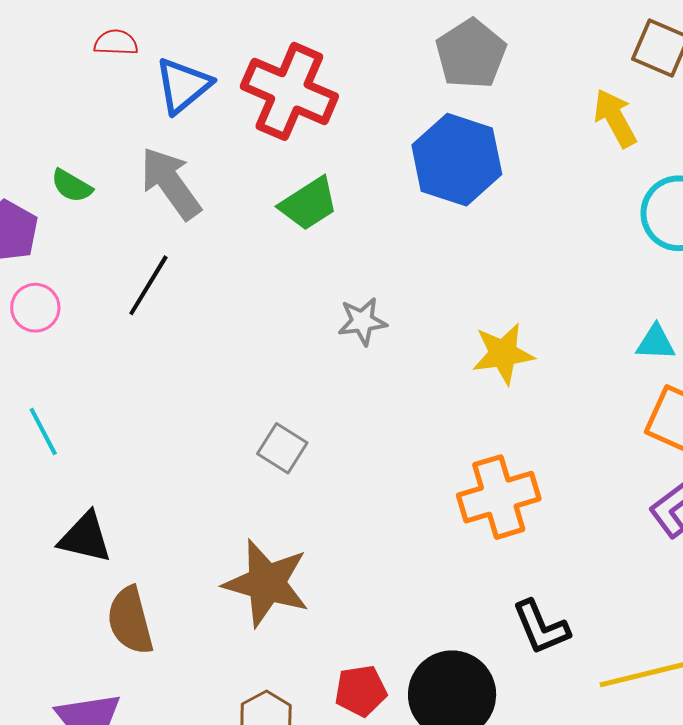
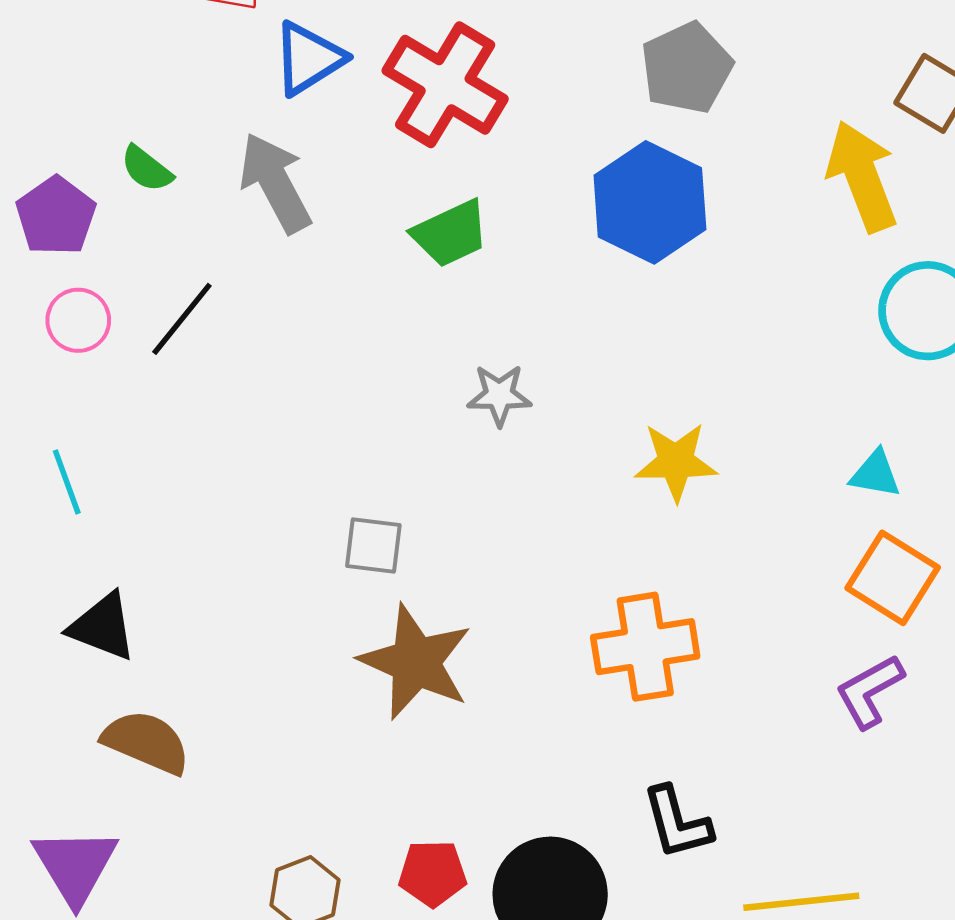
yellow arrow: (615, 118) -> (862, 176), size x1.4
black line: (148, 285) -> (182, 319), moved
gray square: (282, 448) -> (373, 545), turned -33
brown star: (267, 583) -> (416, 662), moved
brown semicircle: (130, 621) -> (146, 742), turned 120

